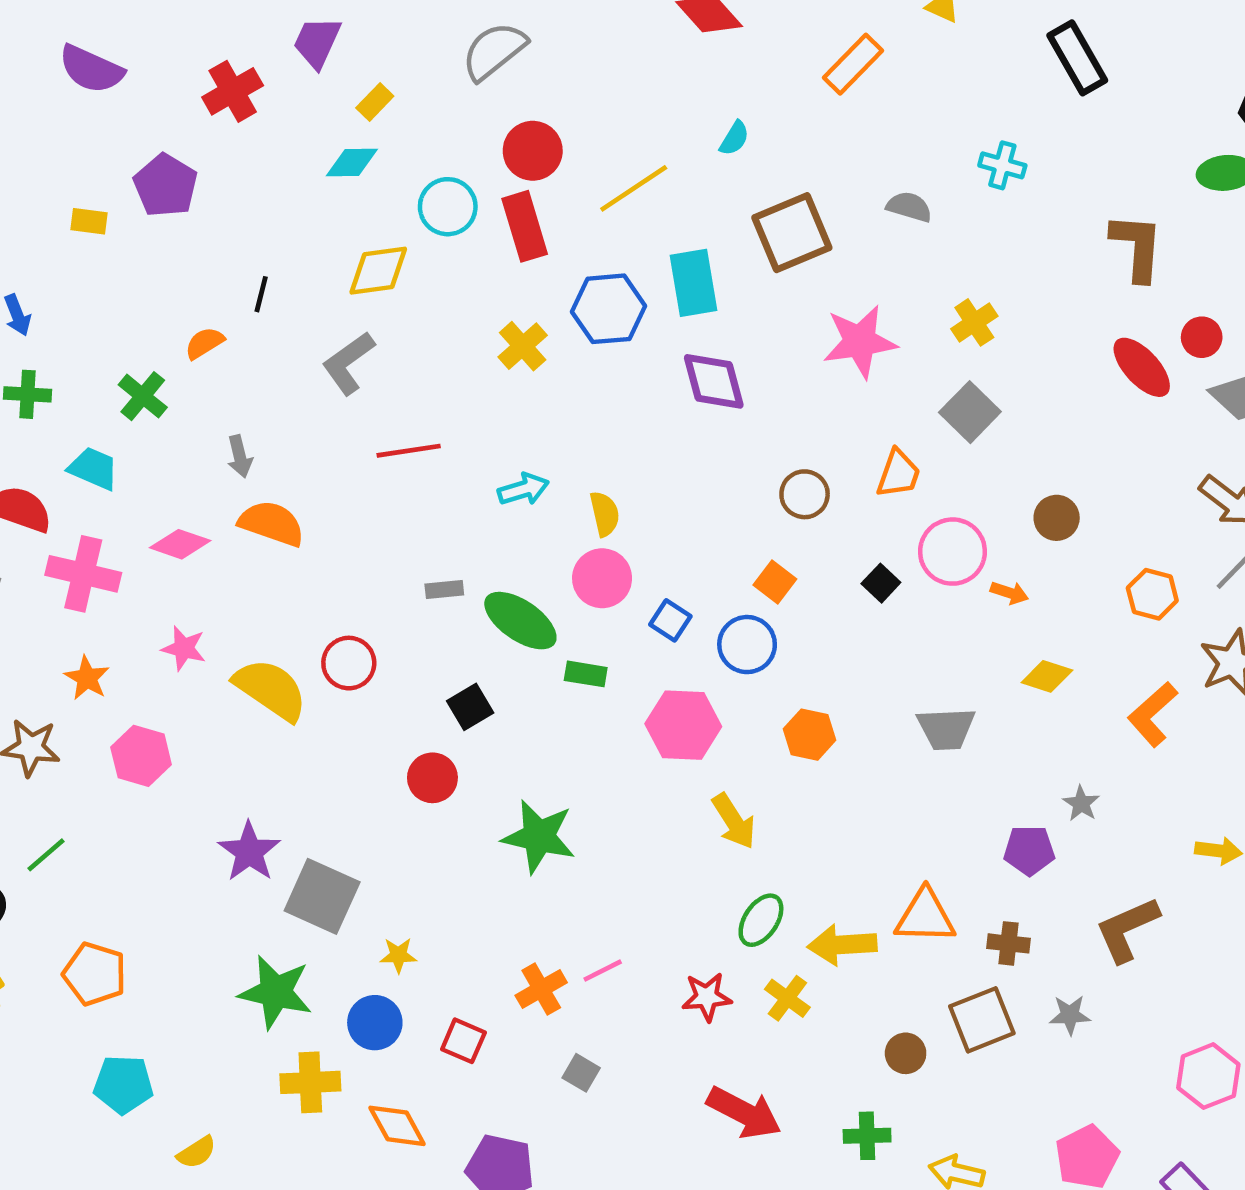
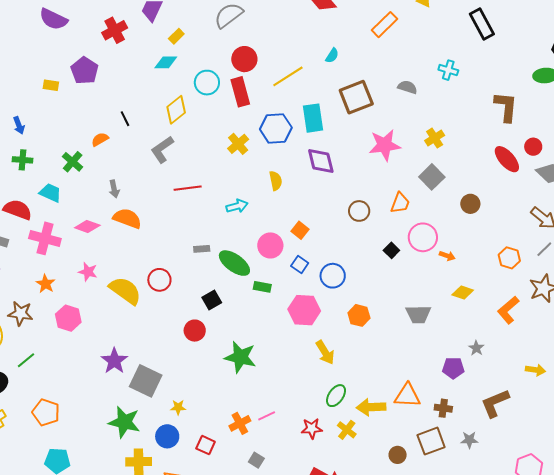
yellow diamond: (378, 271) -> (176, 110), turned -32
black line: (261, 294) -> (125, 119), turned -42
yellow semicircle: (605, 514) -> (276, 181), moved
brown circle: (1057, 518) -> (470, 204), moved
orange square: (775, 582) -> (300, 230), moved

